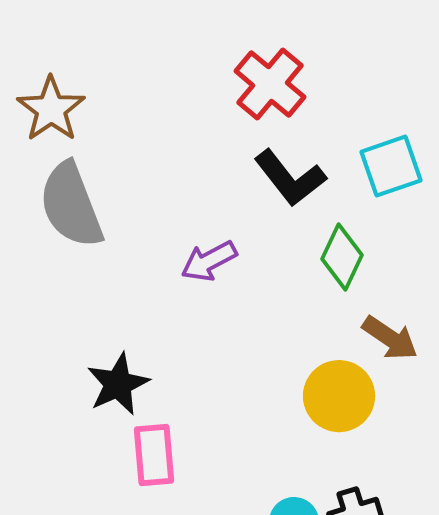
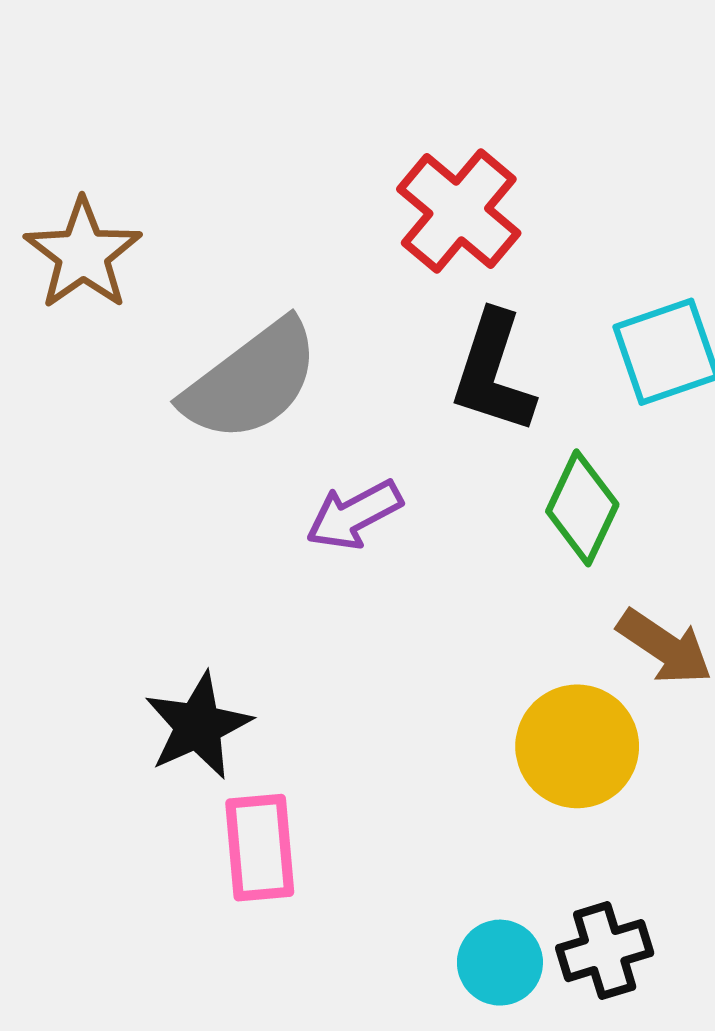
black L-shape: (290, 178) -> (493, 372), turned 56
gray semicircle: (71, 205) -> (251, 381), moved, turned -106

